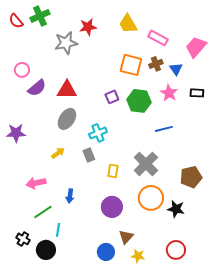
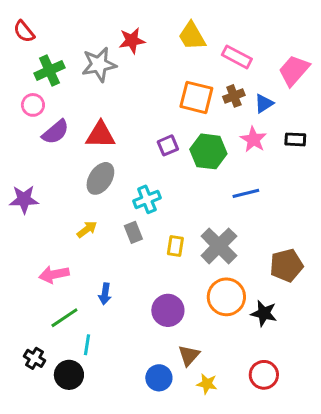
green cross: (40, 16) -> (49, 70), moved
blue triangle: (176, 69) -> (264, 103), turned 32
yellow rectangle: (113, 171) -> (175, 246), moved

